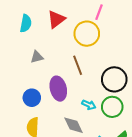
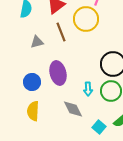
brown line: (78, 65) -> (61, 32), moved
cyan arrow: (89, 105) -> (88, 89), turned 64

